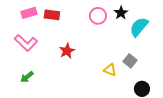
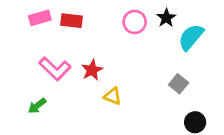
pink L-shape: (26, 43) -> (55, 69), moved
yellow triangle: (110, 70) -> (113, 96), moved

